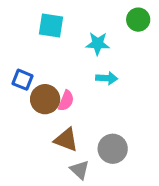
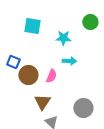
pink semicircle: (66, 101) -> (51, 76), moved
brown triangle: (66, 140) -> (42, 102), turned 42
gray circle: (113, 149) -> (83, 108), moved

